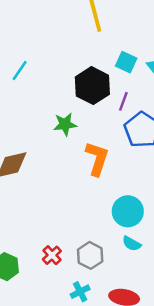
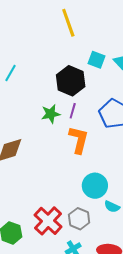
purple line: (123, 101) -> (73, 111), moved
cyan circle: (128, 211) -> (95, 186), moved
red cross: (52, 255) -> (48, 221), size x1.8

